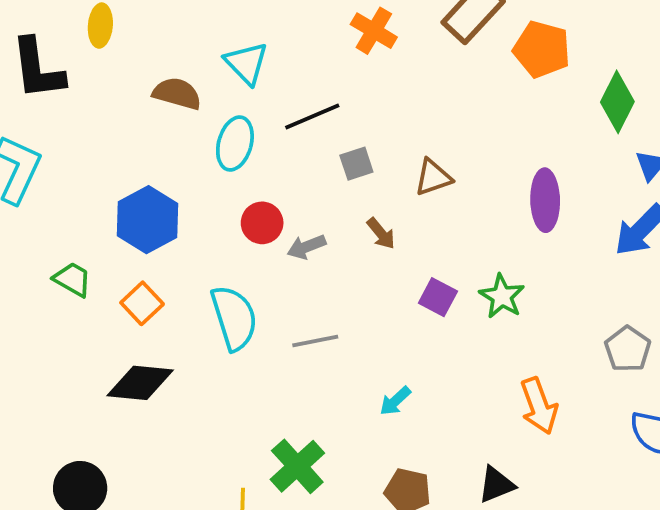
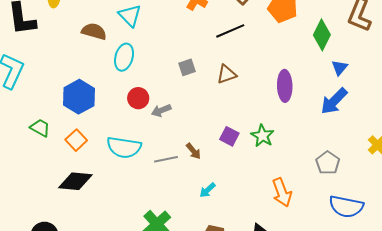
black line: (312, 117) -> (230, 31), moved
brown arrow: (381, 234) -> (193, 151), moved
cyan semicircle: (234, 318) -> (124, 147), turned 116

